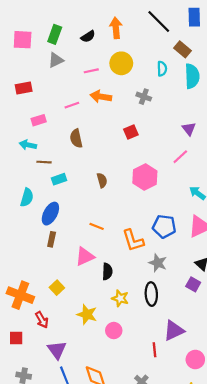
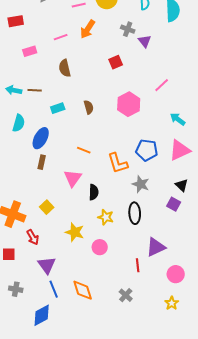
orange arrow: (101, 97) -> (88, 29), turned -66
purple triangle: (189, 129) -> (145, 41), moved
cyan arrow: (28, 145) -> (14, 90), moved
cyan rectangle: (59, 179) -> (58, 108), moved
pink triangle: (85, 256) -> (73, 178), turned -30

